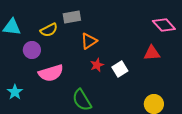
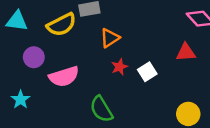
yellow semicircle: (49, 30) -> (62, 25), size x1.4
purple circle: (32, 50) -> (34, 57), moved

